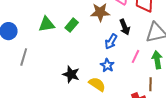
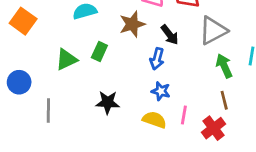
pink line: (135, 56) -> (184, 115), moved
black star: (71, 74) -> (108, 102), moved

